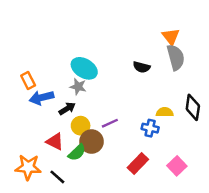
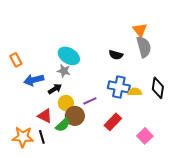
orange rectangle: (28, 81) -> (16, 60), moved
blue cross: (150, 128) -> (119, 87), moved, size x1.5
red rectangle: (138, 164) -> (113, 122), moved
black line: (57, 177) -> (42, 137), moved, turned 32

